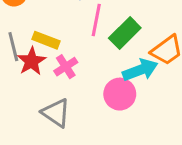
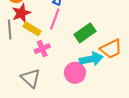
pink line: (96, 20) -> (55, 19), moved
red star: (31, 61) -> (21, 13), moved

